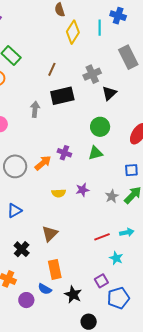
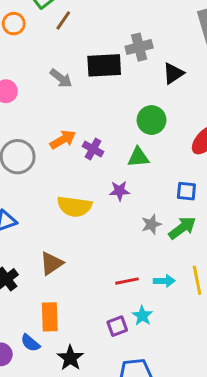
brown line: (52, 69) -> (63, 20), moved
gray cross: (92, 74) -> (139, 47), moved
gray arrow: (35, 109) -> (61, 78), turned 112
orange arrow: (43, 163) -> (63, 140), moved
purple star: (82, 190) -> (119, 191), moved
yellow semicircle: (59, 193) -> (74, 206), size x1.6
purple square: (101, 281) -> (117, 326), moved

